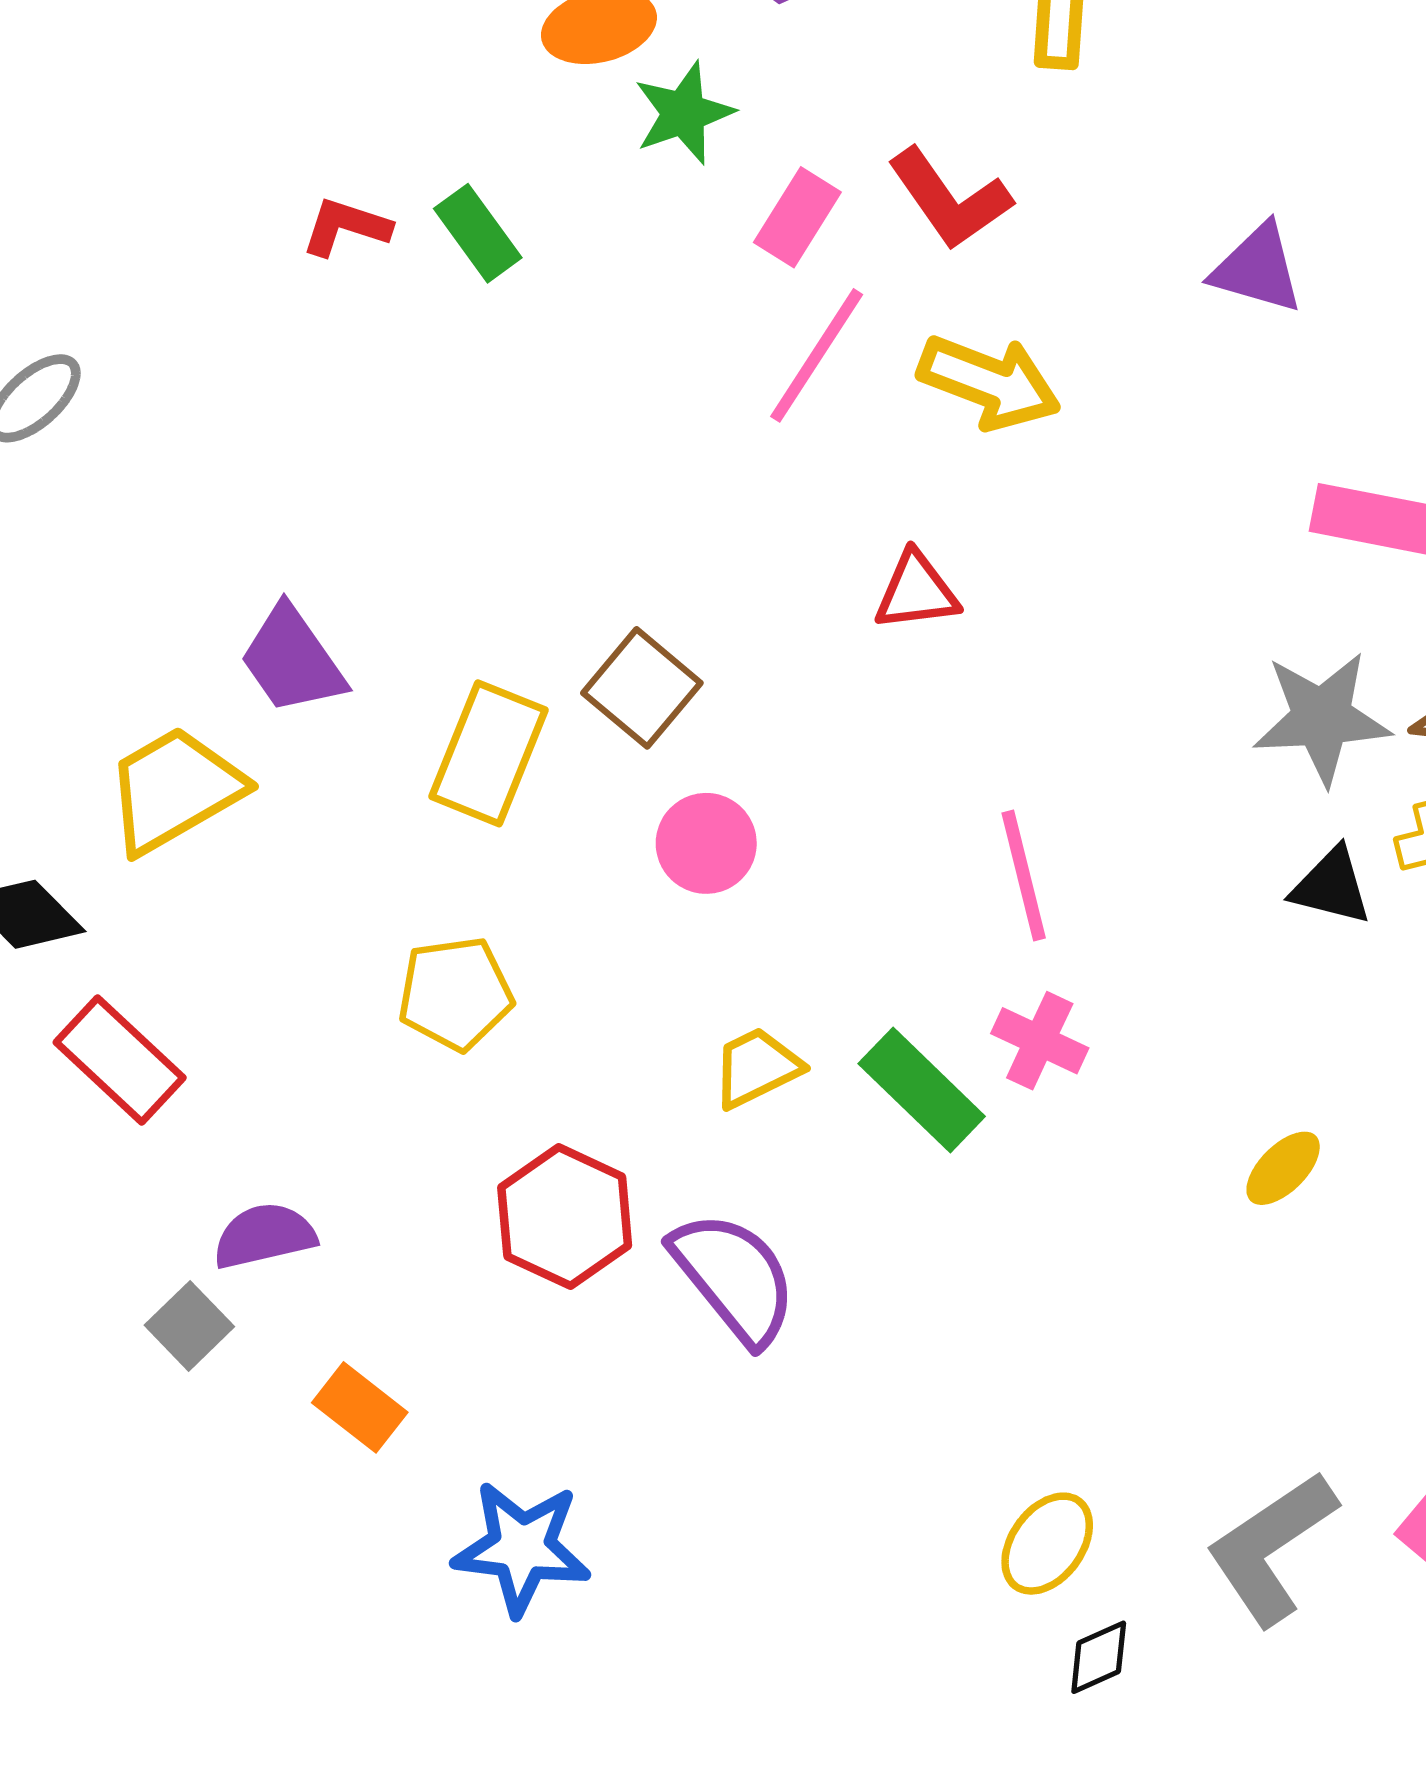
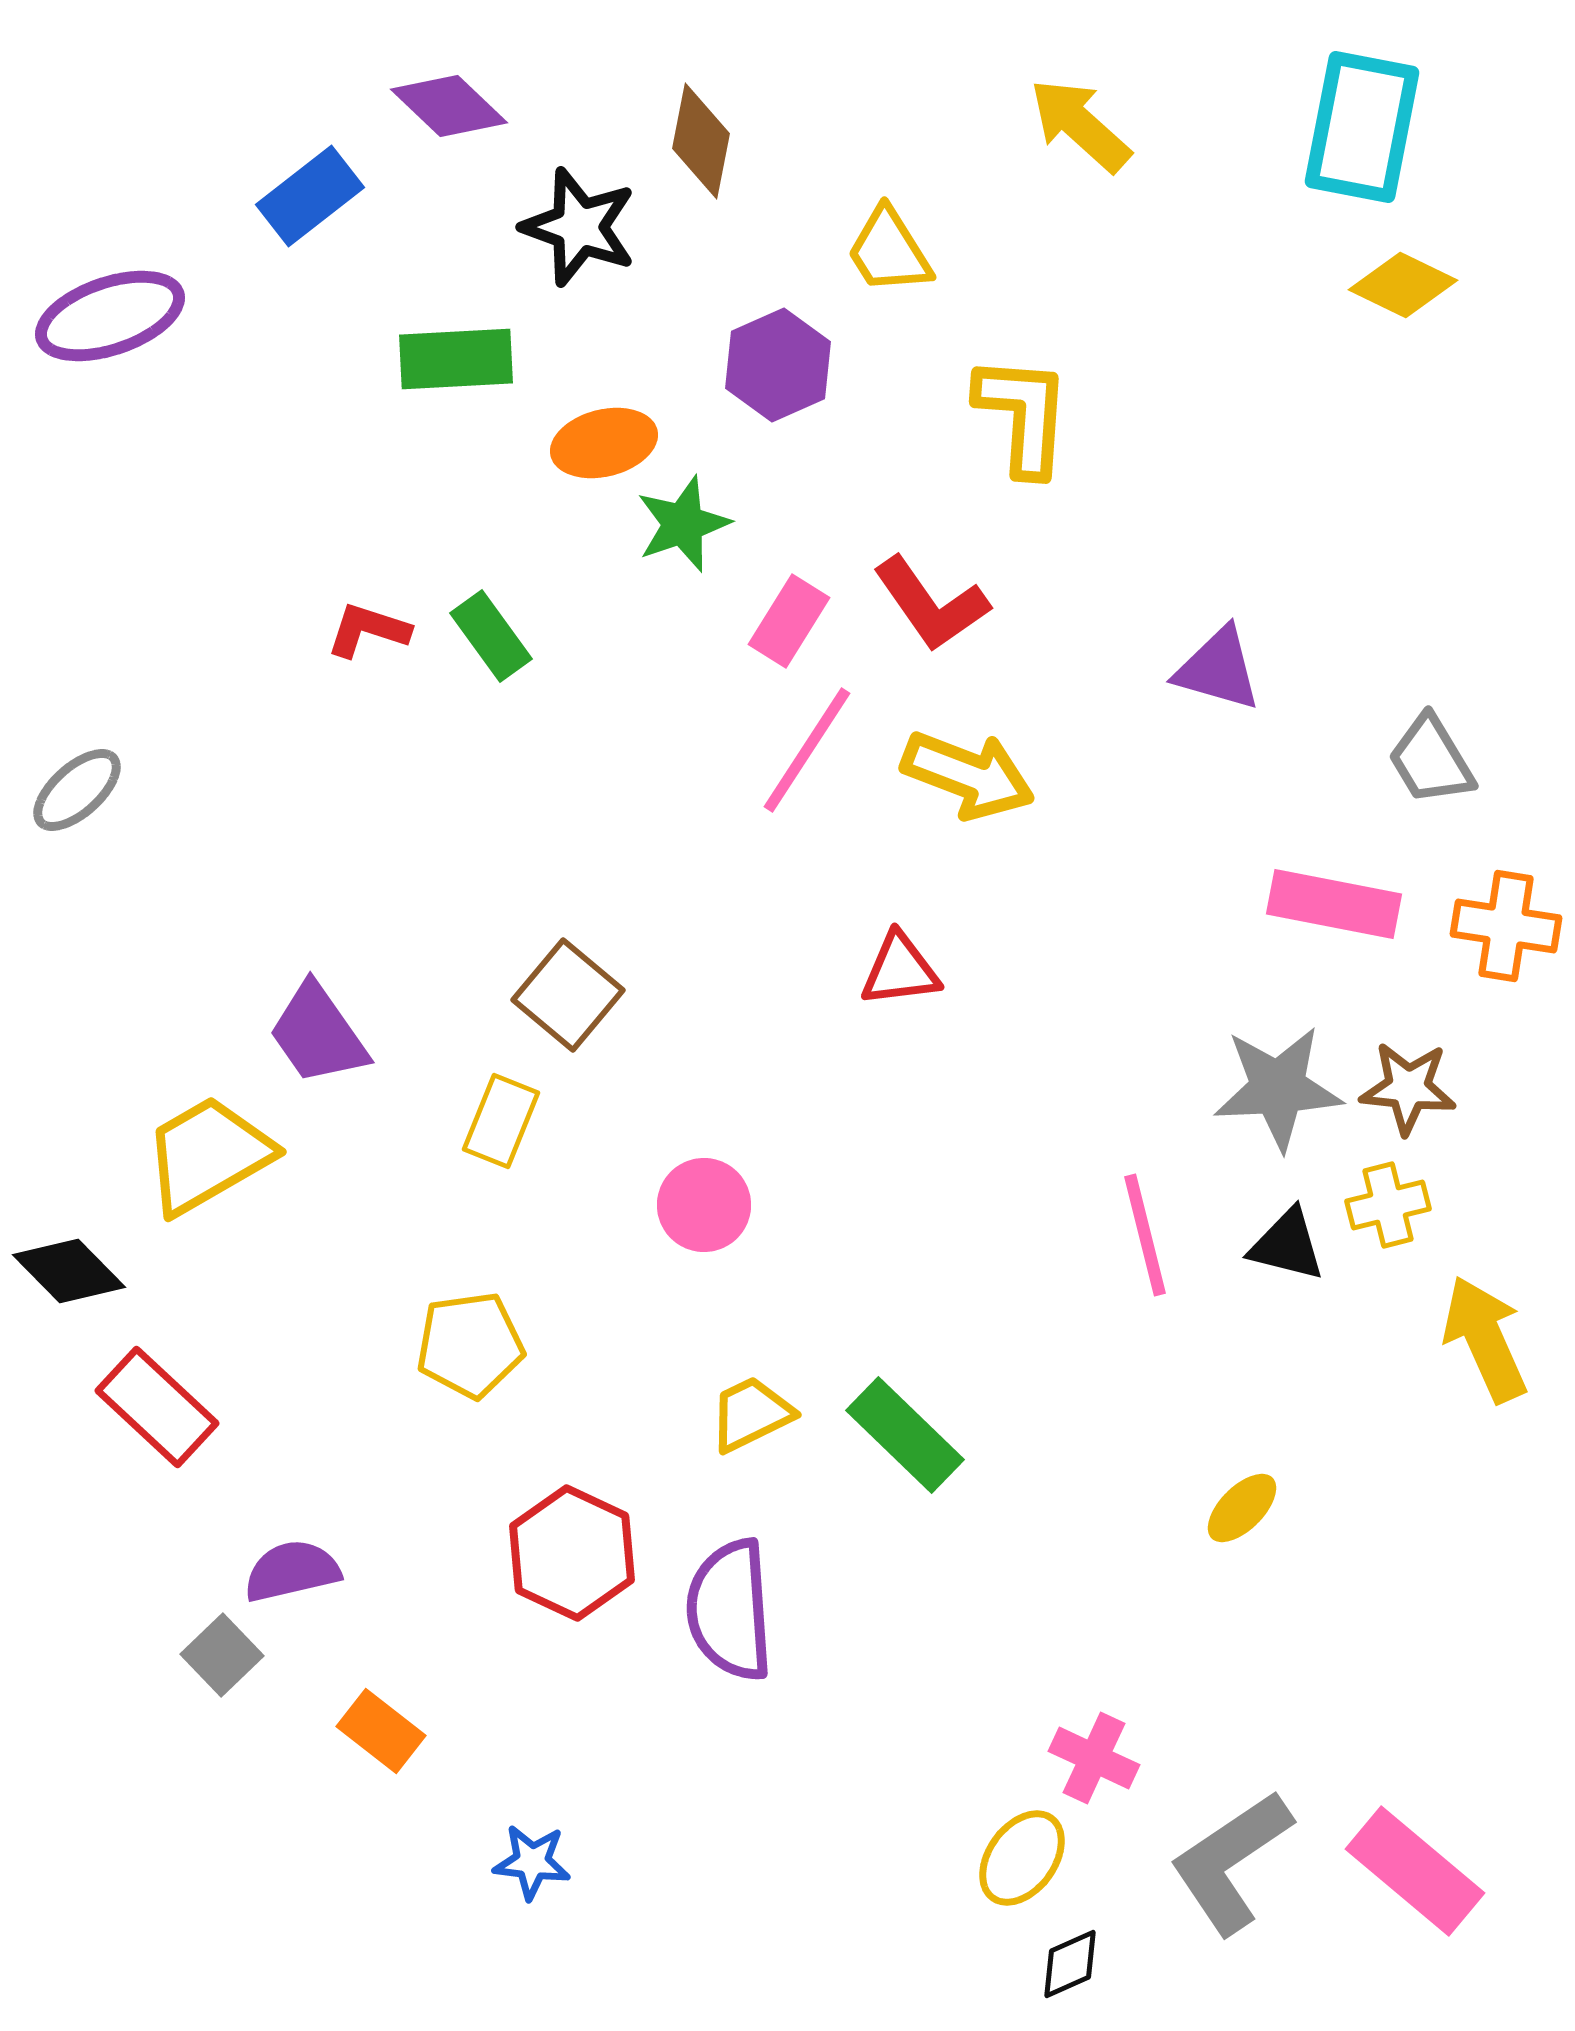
brown square: (642, 688) -> (568, 995), moved
yellow rectangle: (489, 753) -> (501, 1121), size x0.7
pink line: (1024, 876) -> (1145, 1235), moved
pink cross: (1040, 1041) -> (1094, 1758), moved
purple semicircle: (734, 1278) -> (730, 1610), turned -145
blue star: (522, 1548) -> (532, 1862), size x0.6

